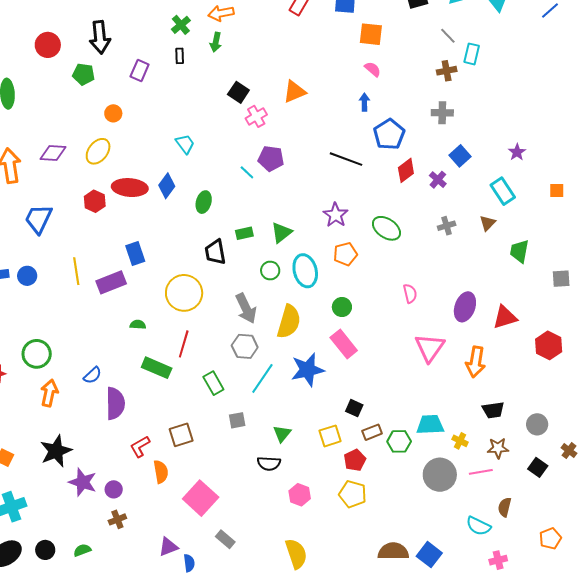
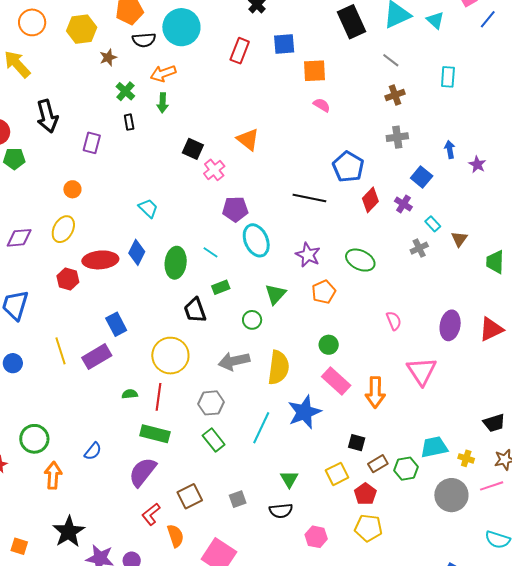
cyan rectangle: (472, 54) -> (448, 77), moved
green pentagon: (84, 74) -> (14, 159), moved
orange triangle: (294, 92) -> (248, 139), turned -50
blue arrow: (364, 102) -> (450, 149), moved
cyan line: (247, 172) -> (210, 252), moved
cyan rectangle: (503, 191) -> (433, 224), moved, size x0.6
green ellipse: (204, 202) -> (176, 263), size x1.4
green triangle: (281, 233) -> (275, 294), moved
cyan ellipse: (305, 271) -> (256, 240), moved
gray arrow: (246, 308) -> (234, 361), turned 112
red line: (184, 344) -> (158, 397), moved
gray hexagon: (245, 346) -> (211, 403), moved
orange arrow: (476, 362) -> (375, 392), moved
purple semicircle: (115, 403) -> (143, 472), moved, turned -132
gray square: (237, 420) -> (238, 499), moved

